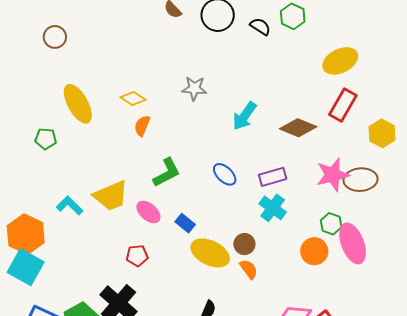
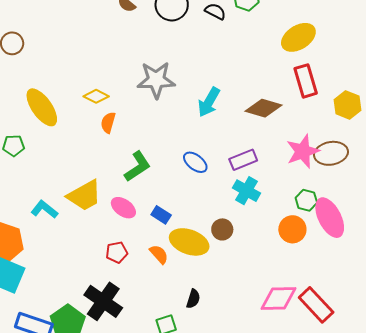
gray star: (194, 88) -> (156, 80), size x1.5
red rectangle: (343, 105) -> (306, 81), turned -40
orange semicircle: (249, 269) -> (159, 254), moved

